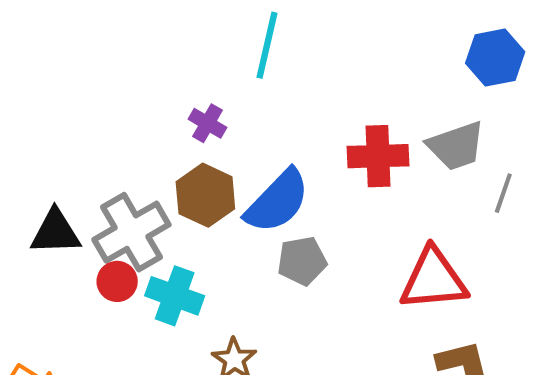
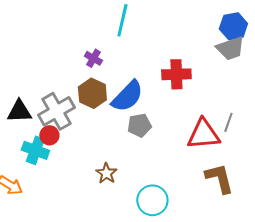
gray trapezoid: (456, 146) -> (230, 48), moved
gray line: (503, 193) -> (228, 122), moved
cyan cross: (175, 296) -> (35, 150), moved

